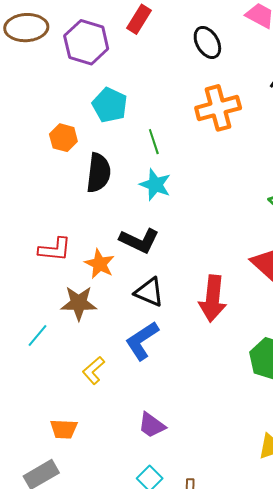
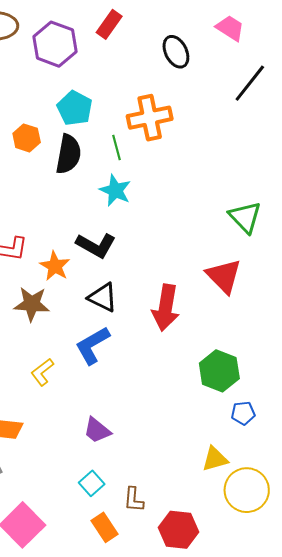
orange cross: (218, 108) -> (150, 118), moved
black semicircle: (98, 173) -> (68, 154), moved

